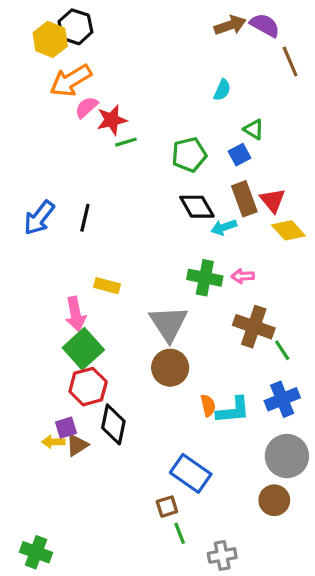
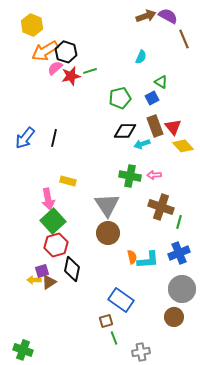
black hexagon: (75, 27) -> (66, 52), moved
green line: (126, 142) -> (90, 71), moved
black diamond: (197, 207) -> (125, 131), turned -60
green line: (282, 350) -> (179, 222), turned 48

